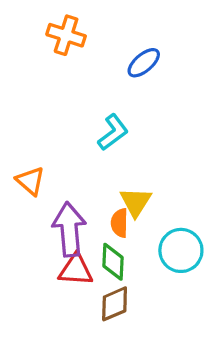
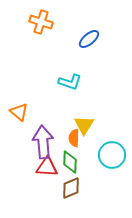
cyan L-shape: (113, 132) -> (70, 82), turned 55

